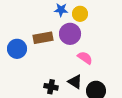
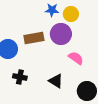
black triangle: (75, 82) -> (56, 81), moved
black cross: (51, 87) -> (20, 77), moved

